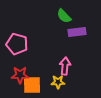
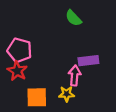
purple rectangle: (77, 32) -> (88, 61), moved
red star: (20, 75) -> (17, 71), moved, turned 30

